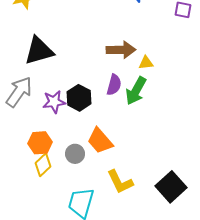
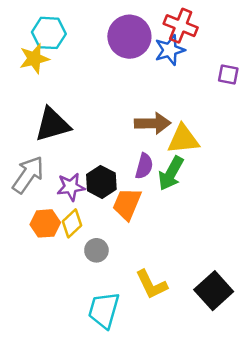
yellow triangle: (146, 63) -> (183, 139), size x1.8
orange trapezoid: (100, 141) -> (127, 204), moved, turned 64
orange hexagon: (40, 143) -> (45, 223), moved
yellow diamond: (43, 165) -> (72, 223), moved

